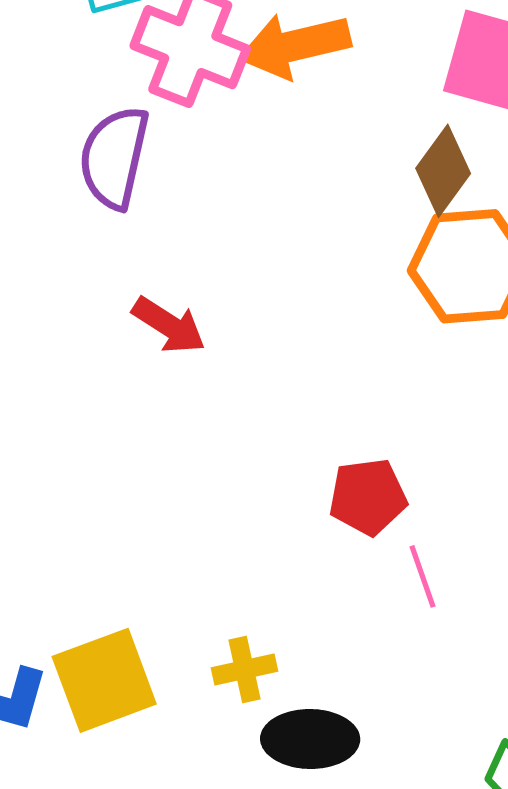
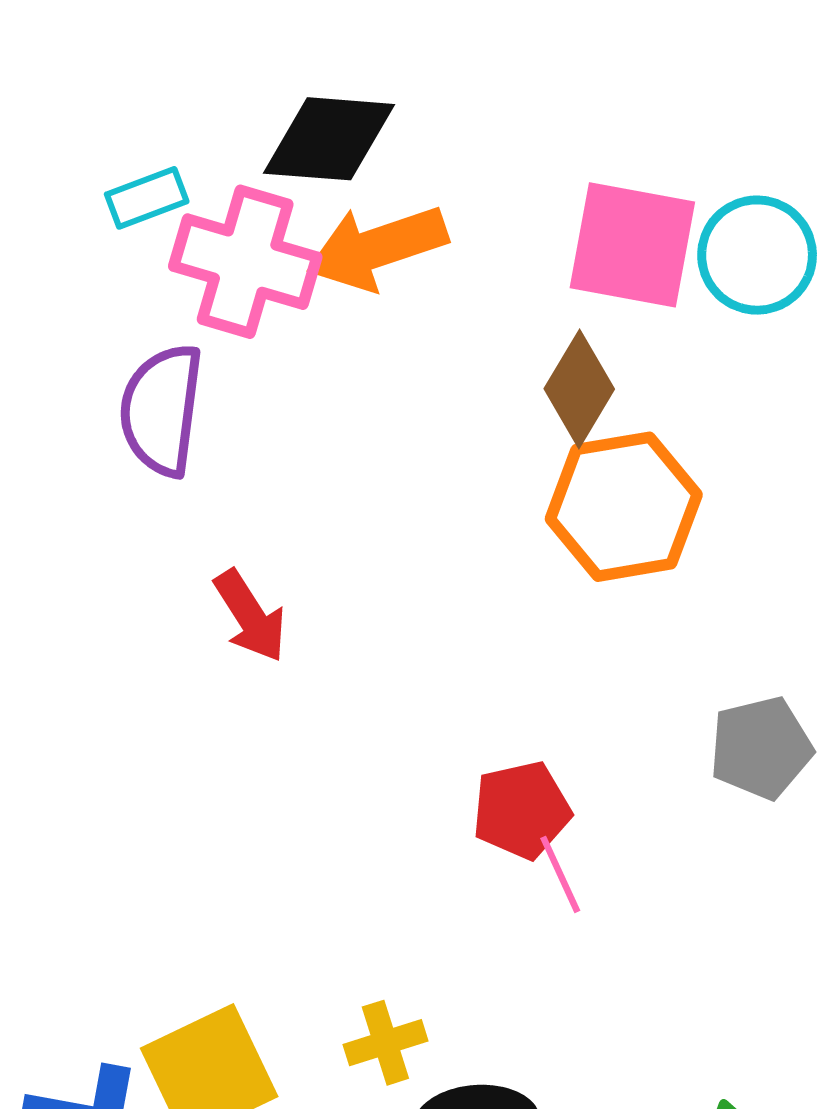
red arrow: (169, 325) -> (250, 616), turned 30
pink line: (423, 576) -> (560, 874), moved

